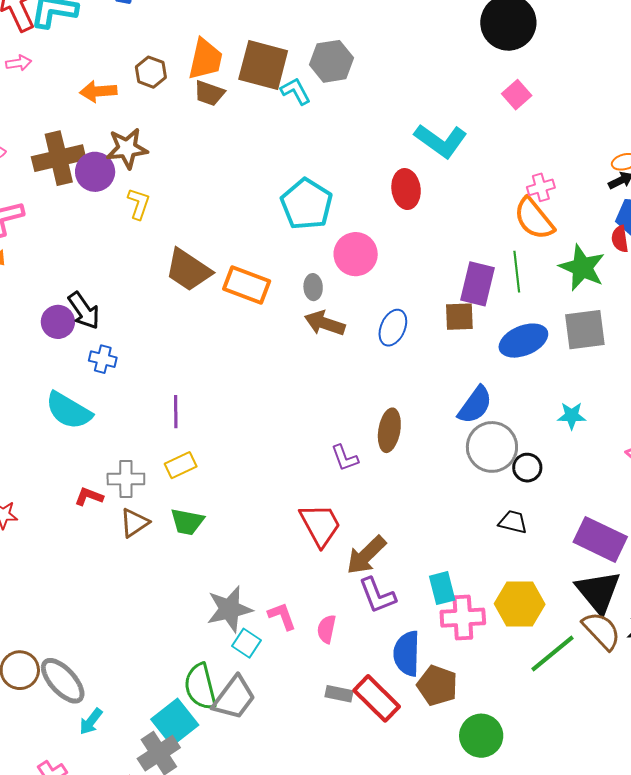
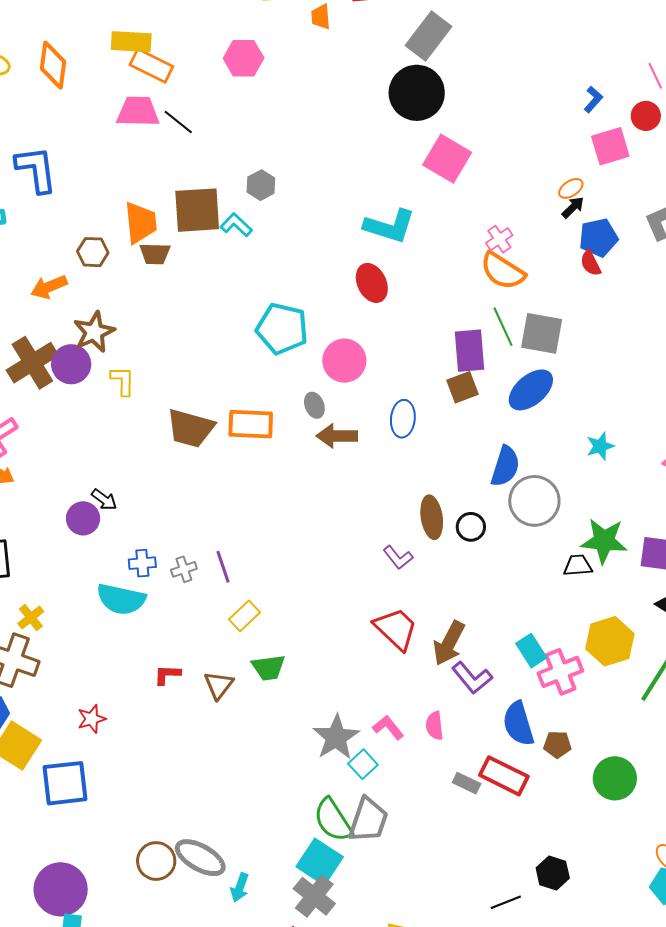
gray hexagon: (331, 61) -> (261, 185), size x0.7
pink square: (517, 95) -> (447, 159), size x1.6
green star: (582, 268) -> (604, 541), moved
black arrow: (84, 311) -> (104, 500), size x0.7
gray square: (585, 330) -> (542, 333), moved, turned 36
blue cross: (103, 359) -> (142, 563), moved
black circle: (527, 468) -> (471, 527), moved
gray cross: (126, 479) -> (184, 569), moved, size x0.7
cyan square: (246, 643) -> (363, 764), turned 32
brown pentagon: (437, 685) -> (557, 744), size x0.7
gray rectangle: (339, 694) -> (467, 783), turned 32

